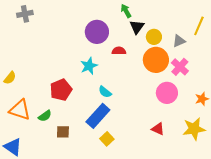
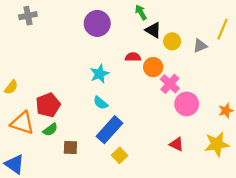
black triangle: (137, 27) -> (153, 30), turned -35
purple circle: (97, 32) -> (97, 23), moved
orange circle: (156, 60) -> (153, 67), moved, size x0.7
pink cross: (180, 67) -> (170, 84), moved
red pentagon: (61, 90) -> (48, 105), moved
cyan semicircle: (105, 92) -> (101, 103), moved

